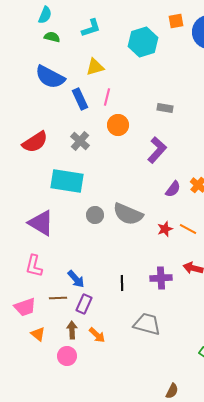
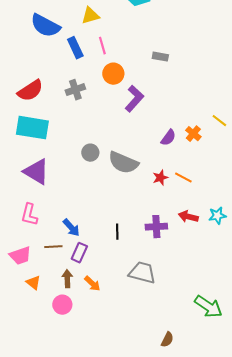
pink line: (107, 97) -> (102, 46), turned -30
gray cross: (80, 141) -> (75, 90), turned 30
purple L-shape: (157, 150) -> (134, 99), moved
cyan rectangle: (67, 181) -> (32, 128), moved
gray circle: (95, 215) -> (90, 153), moved

